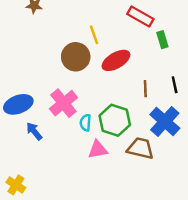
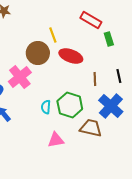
red ellipse: (116, 60) -> (71, 56), turned 50
pink cross: (63, 103) -> (20, 77), moved
pink triangle: (98, 150) -> (56, 140), moved

